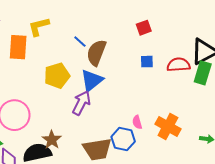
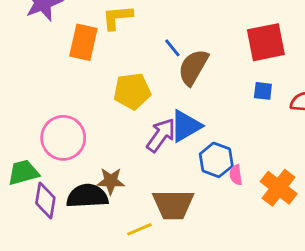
red square: (144, 28) -> (266, 42), size x1.8
blue triangle: (92, 80) -> (186, 126), moved
blue hexagon: (123, 139) -> (216, 160), moved
brown star: (52, 140) -> (111, 181), turned 30

